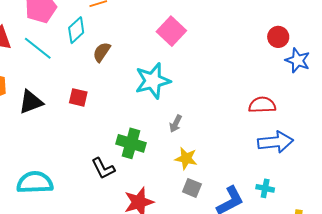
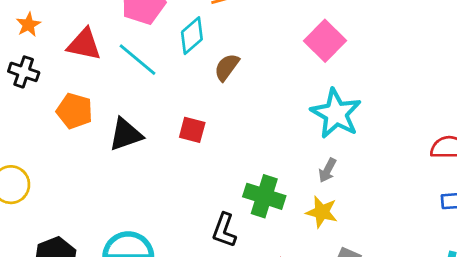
cyan star: (153, 81) -> (336, 114), moved, turned -30
yellow star: (186, 158) -> (322, 212), moved
black L-shape: (103, 168) -> (224, 230), turned 45

